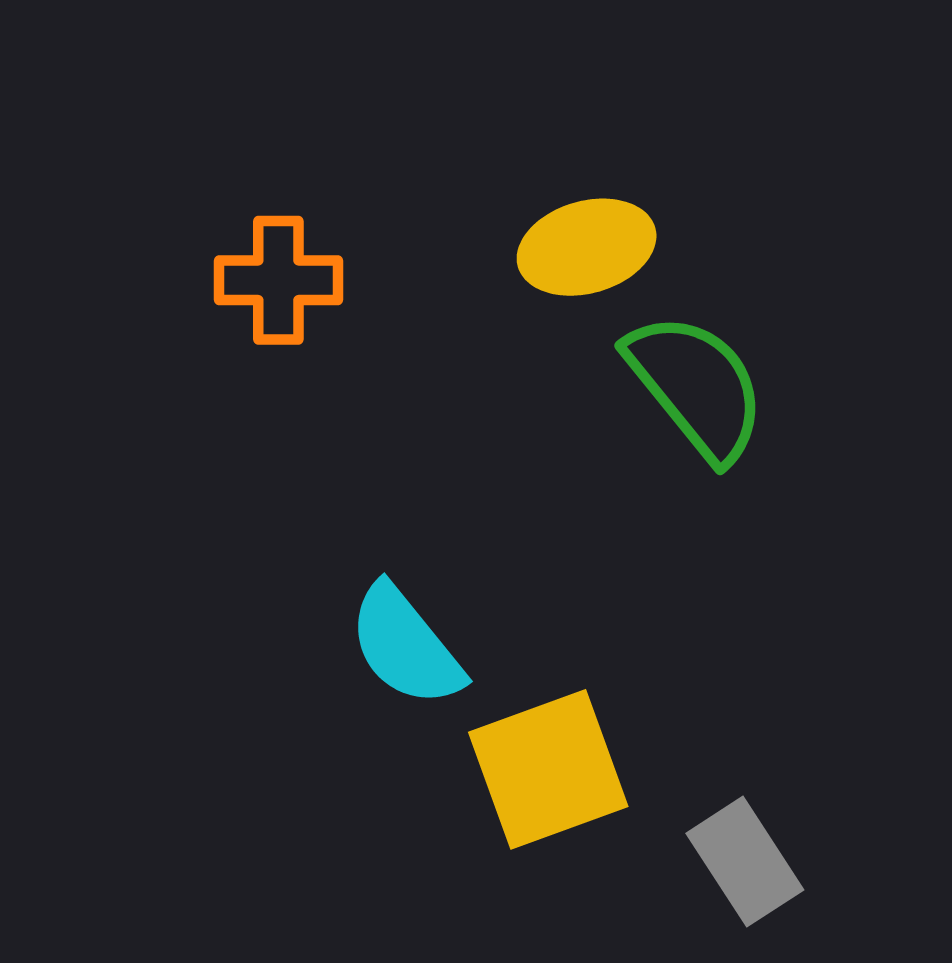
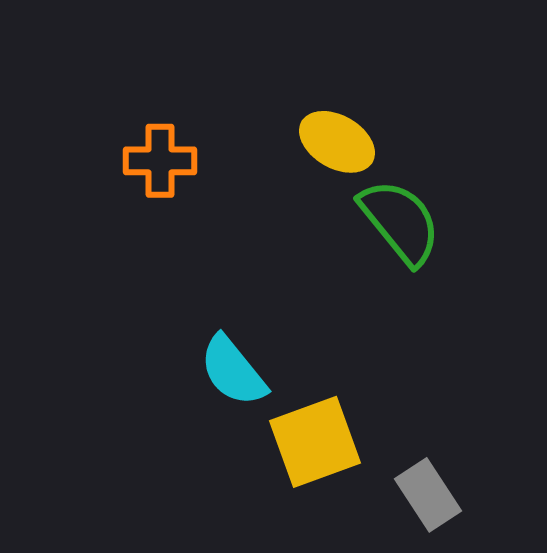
yellow ellipse: (587, 247) -> (337, 142), turned 46

